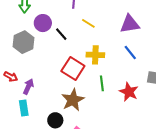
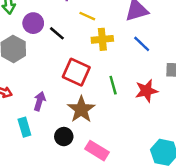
yellow cross: (95, 55) -> (102, 39), moved
purple arrow: (28, 87) -> (40, 101), moved
red star: (129, 92) -> (146, 91), turned -30

